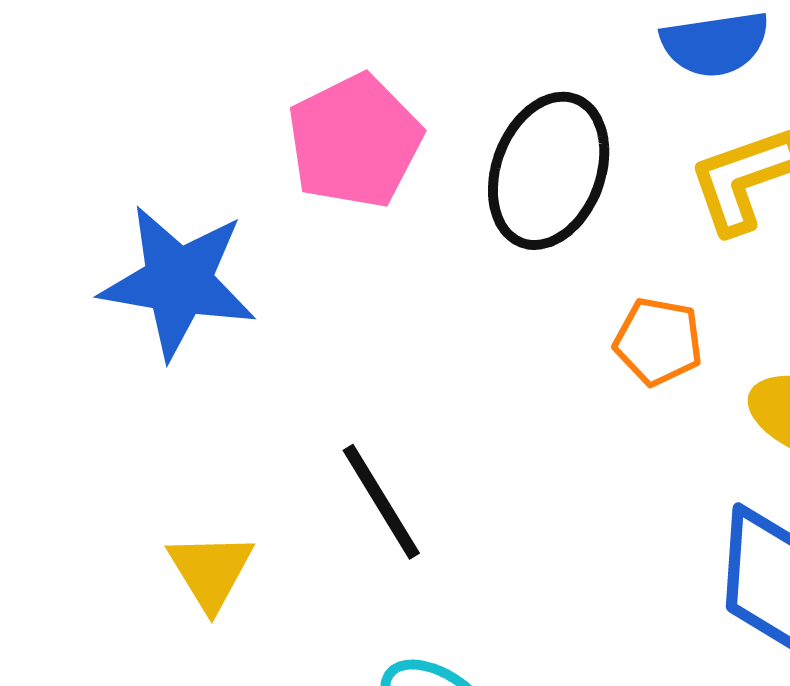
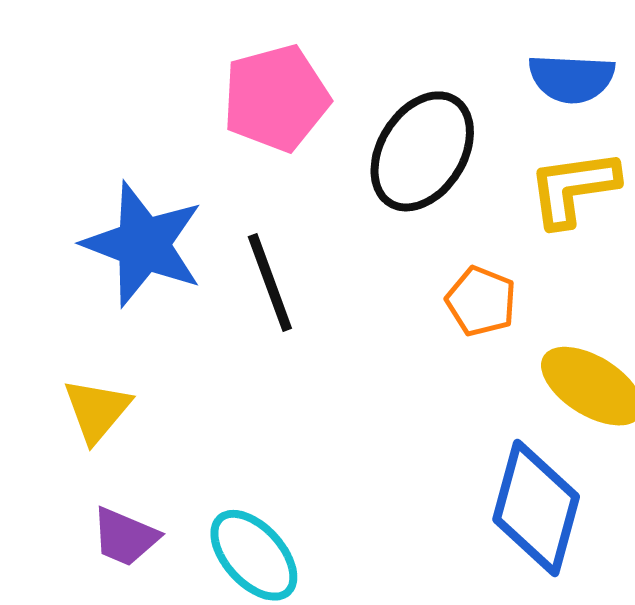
blue star: (178, 282) -> (143, 244), moved
black line: (381, 502) -> (270, 282), moved

